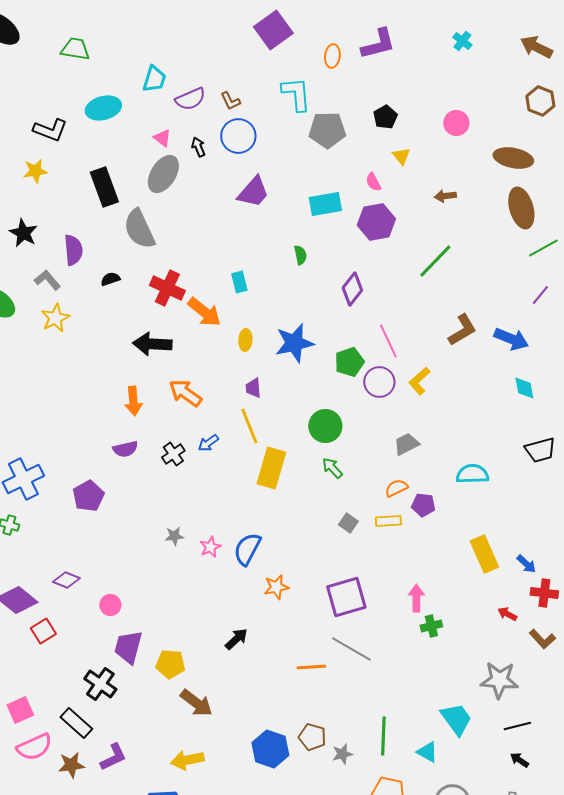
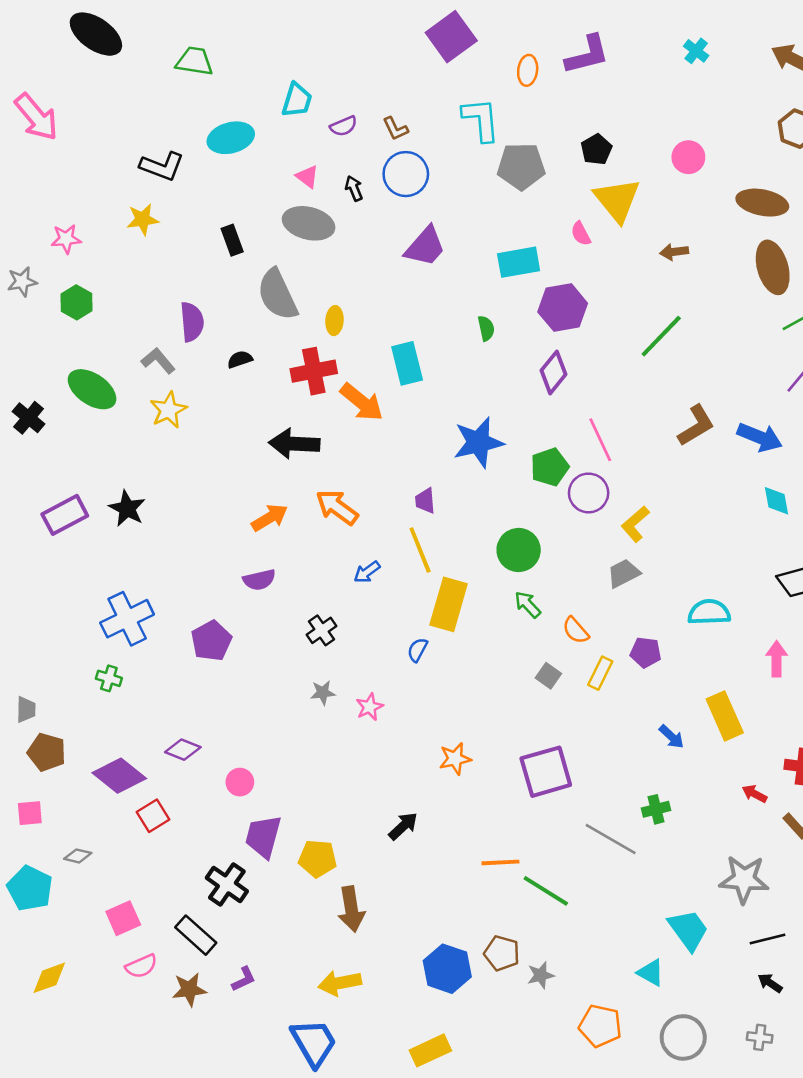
purple semicircle: (190, 99) -> (344, 126), size x0.7
yellow triangle: (401, 156) -> (617, 200), size x2.0
gray ellipse: (163, 174) -> (309, 223), turned 72
black rectangle: (104, 187) -> (232, 240), size x0.6
purple hexagon: (376, 222) -> (563, 308), moved
black star: (23, 233) -> (127, 509), moved
cyan rectangle: (239, 282) -> (407, 363), size x1.5
red cross: (167, 288) -> (314, 371), turned -36
yellow ellipse: (245, 340) -> (334, 321), moved
yellow L-shape: (419, 381) -> (635, 524), moved
orange arrow: (133, 401) -> (270, 518), turned -116
black cross: (173, 454) -> (322, 630), moved
orange semicircle: (396, 488) -> (576, 630), moved, turned -105
yellow rectangle: (388, 521) -> (600, 673), turned -60
blue semicircle: (247, 549) -> (417, 650), moved, size x0.6
blue arrow: (526, 564) -> (672, 737), moved
pink arrow: (416, 598) -> (777, 659), moved
gray line: (351, 649) -> (611, 839), moved
brown arrow: (196, 703) -> (351, 909), turned 44
green line: (383, 736) -> (546, 891), moved, turned -60
pink semicircle: (34, 747) -> (141, 966), size x0.7
purple L-shape: (113, 757) -> (244, 979), size x0.7

